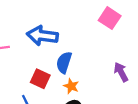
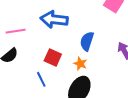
blue semicircle: (64, 62) -> (87, 41), moved

